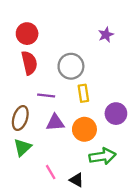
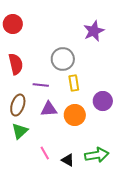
red circle: (27, 34) -> (13, 24), moved
purple star: (106, 35) -> (94, 31), size x1.5
red semicircle: (29, 63) -> (16, 64), moved
green arrow: (102, 156) -> (97, 155), moved

